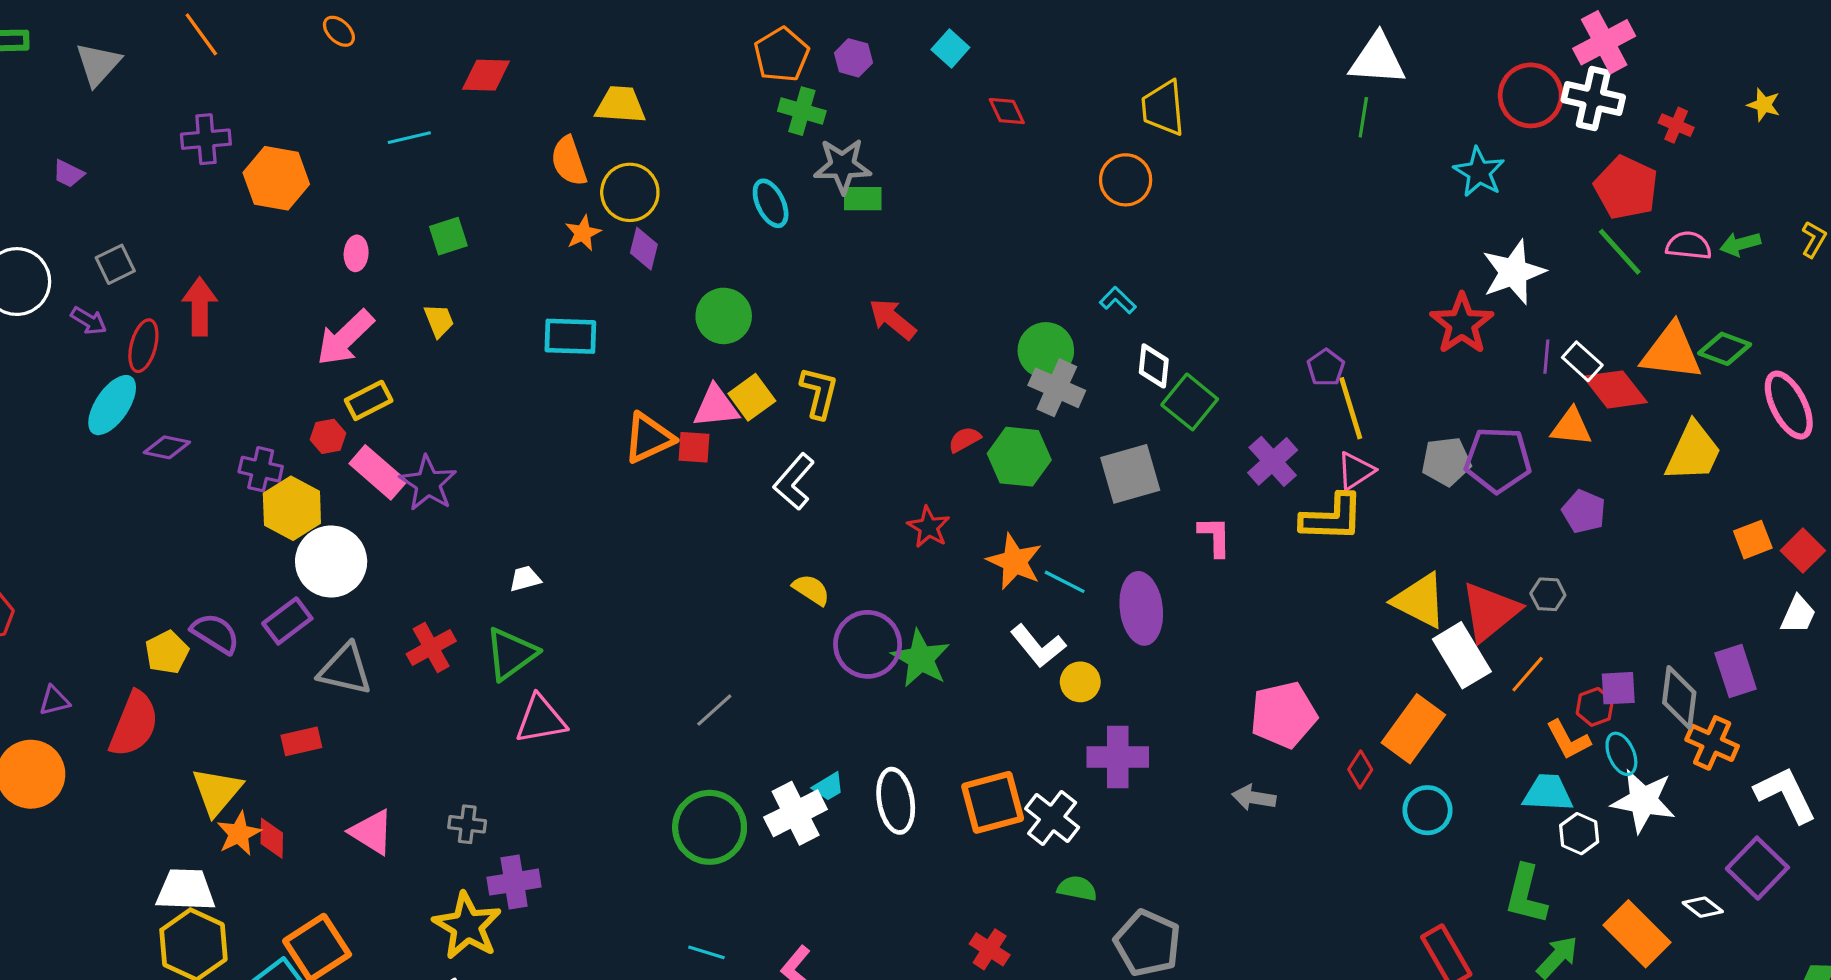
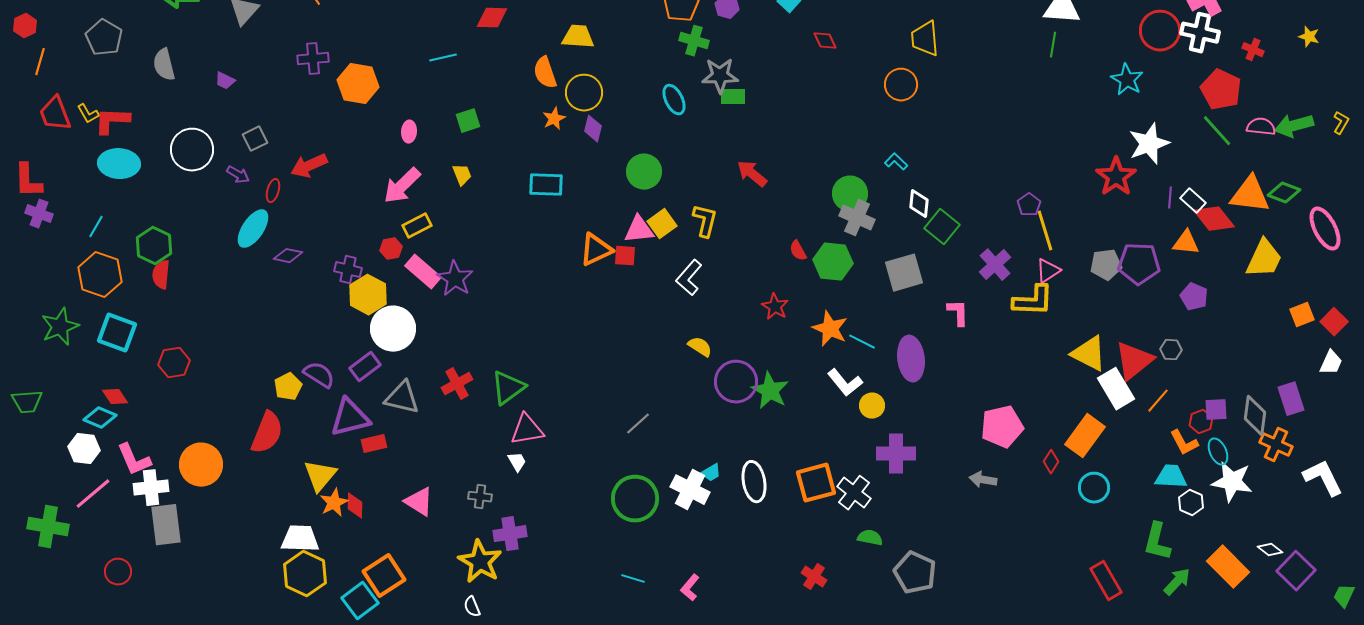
green arrow: (1740, 244) -> (1294, 126), size x1.5
red arrow: (200, 307) -> (309, 166), turned -114
red ellipse: (143, 346) -> (273, 191), size x0.7
red semicircle: (965, 439) -> (798, 251), turned -90
white trapezoid: (525, 579) -> (517, 462), moved, turned 75
purple triangle: (54, 701) -> (350, 418), moved, size x2.0
white cross: (796, 813) -> (690, 490), turned -36
purple square: (1757, 868) -> (1296, 571), moved

